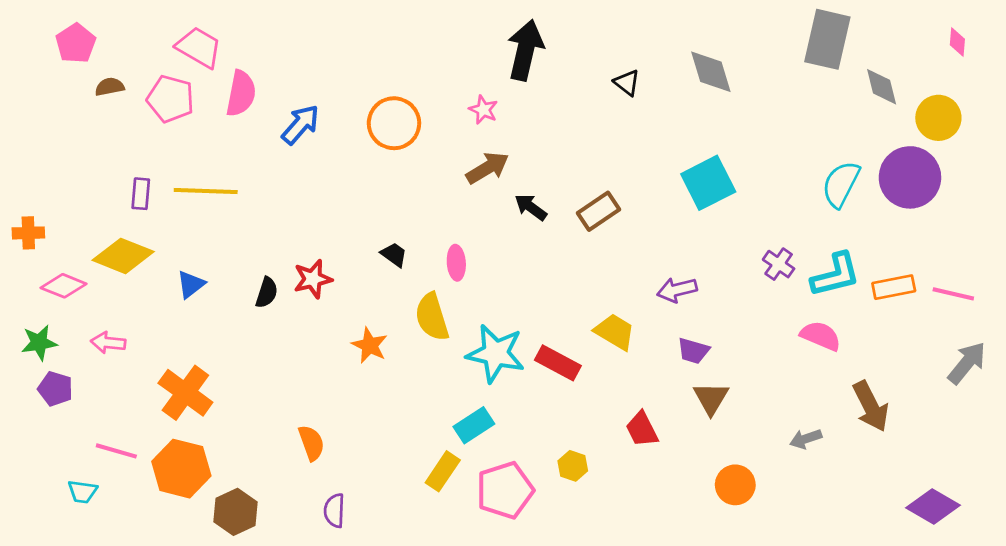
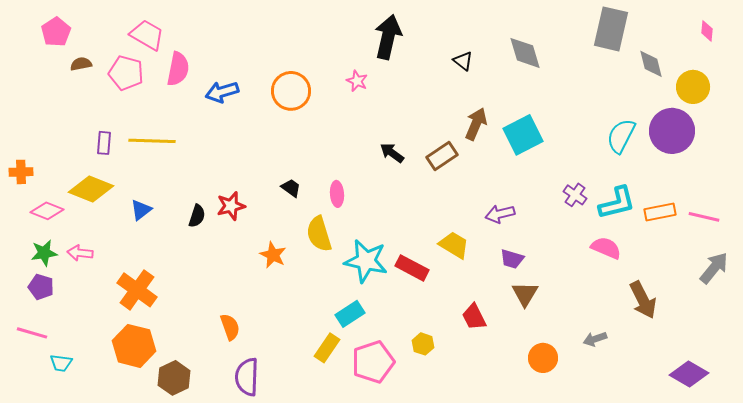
blue arrow: (301, 125) -> (222, 92), turned -148
brown arrow: (487, 168) -> (476, 124), moved, turned -36
green star: (39, 343) -> (44, 253), moved
gray arrow: (806, 439) -> (595, 339), moved
pink line: (116, 451) -> (32, 333), moved
purple semicircle: (334, 511) -> (247, 377), size x1.5

